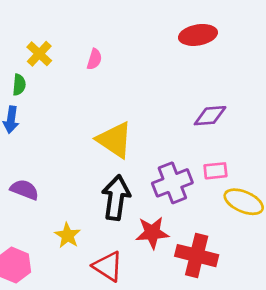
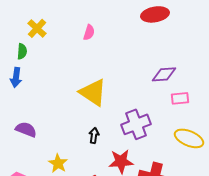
pink semicircle: (94, 59) -> (89, 32), moved
pink rectangle: (215, 171) -> (180, 98), moved
black arrow: (116, 198) -> (94, 135), size x0.5

